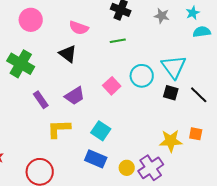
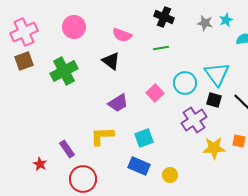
cyan star: (193, 13) -> (226, 20), moved
green cross: (21, 64) -> (64, 71), turned 32
purple rectangle: (41, 100) -> (67, 149), moved
cyan square: (101, 131) -> (144, 138), turned 36
purple cross: (151, 168) -> (194, 120), moved

